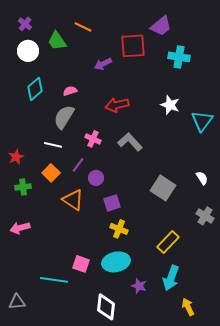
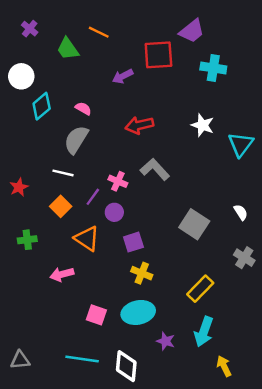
white circle: (28, 51) -> (21, 76), moved
pink semicircle: (70, 91) -> (83, 109), turned 48
pink cross: (93, 139) -> (118, 181), moved
green cross: (23, 187) -> (27, 240), moved
pink arrow: (20, 228) -> (62, 274), moved
cyan line: (54, 280) -> (82, 359), moved

